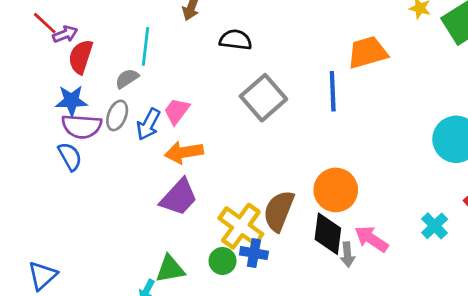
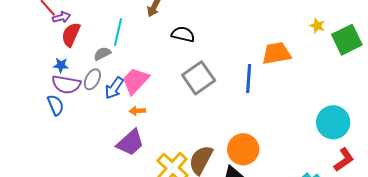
blue star: (71, 101) -> (61, 65), size x0.7
pink trapezoid: (177, 111) -> (135, 81), size x1.4
orange arrow: (184, 152) -> (137, 111), size x0.6

